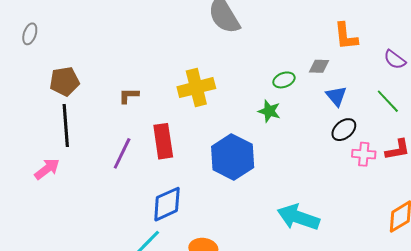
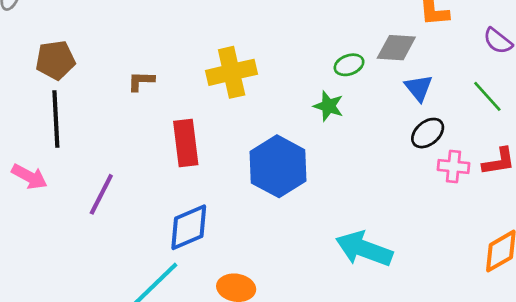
gray diamond: (319, 66) -> (396, 48), size x1.4
purple line: (122, 153) -> (101, 194), moved
pink arrow: (47, 169) -> (29, 177), turned 64

